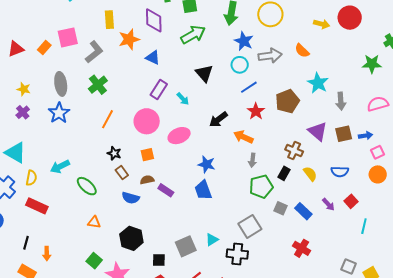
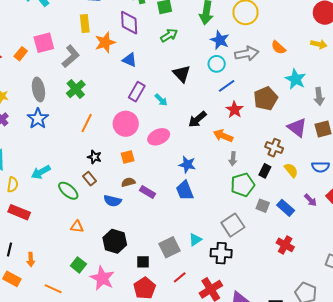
yellow arrow: (322, 24) -> (319, 44), moved
green arrow: (193, 35) -> (169, 35), size x0.7
brown rectangle: (122, 173) -> (89, 179), moved

